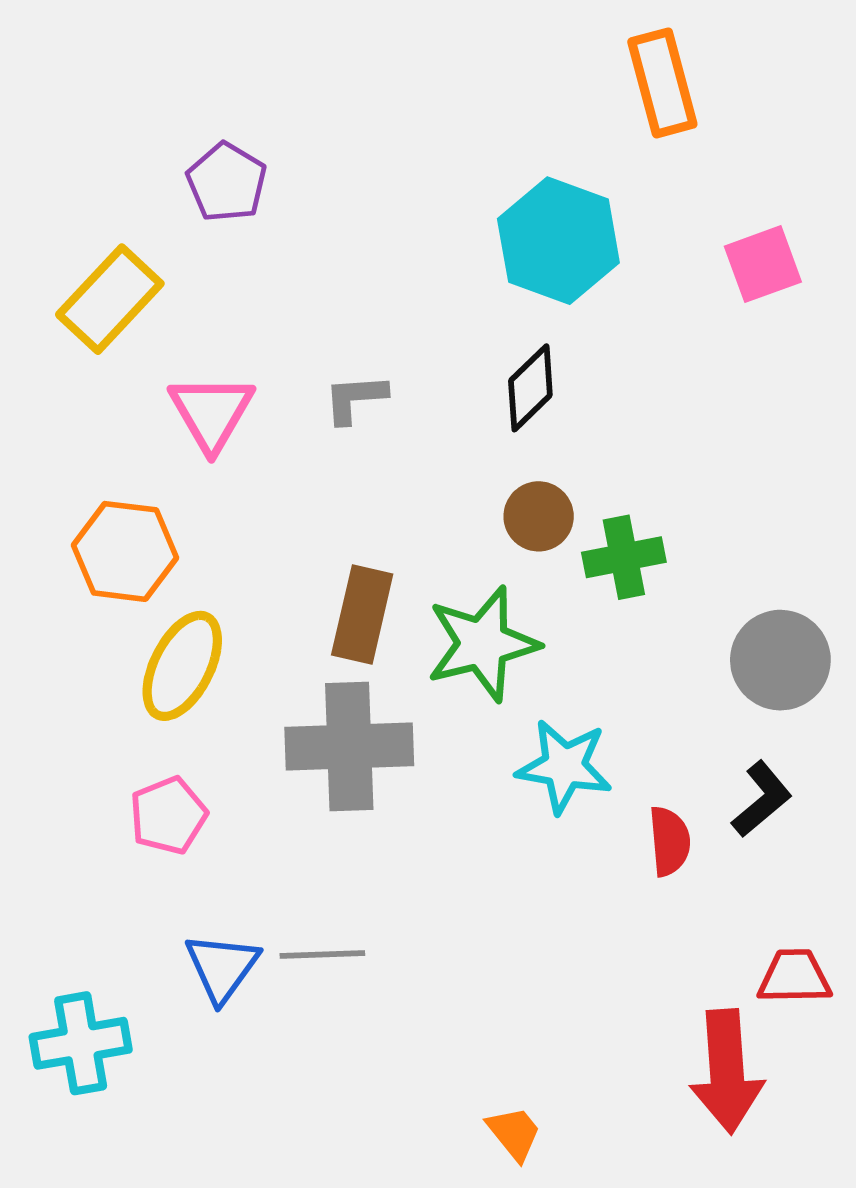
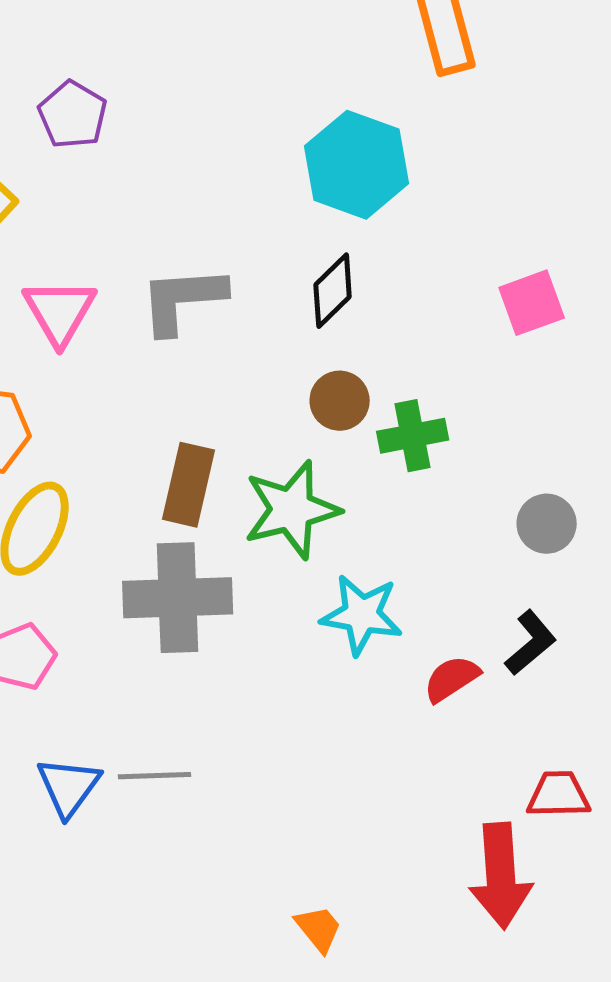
pink square: (763, 264) -> (532, 303), moved
gray L-shape: (355, 398) -> (183, 300), size x1.6
gray circle: (780, 660) -> (547, 524), size x0.7
red semicircle: (669, 841) -> (452, 679), turned -118

